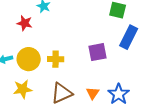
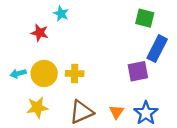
purple square: (98, 52) -> (138, 71), moved

